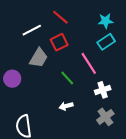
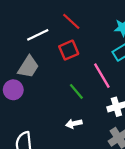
gray trapezoid: (39, 58) -> (28, 67), moved

